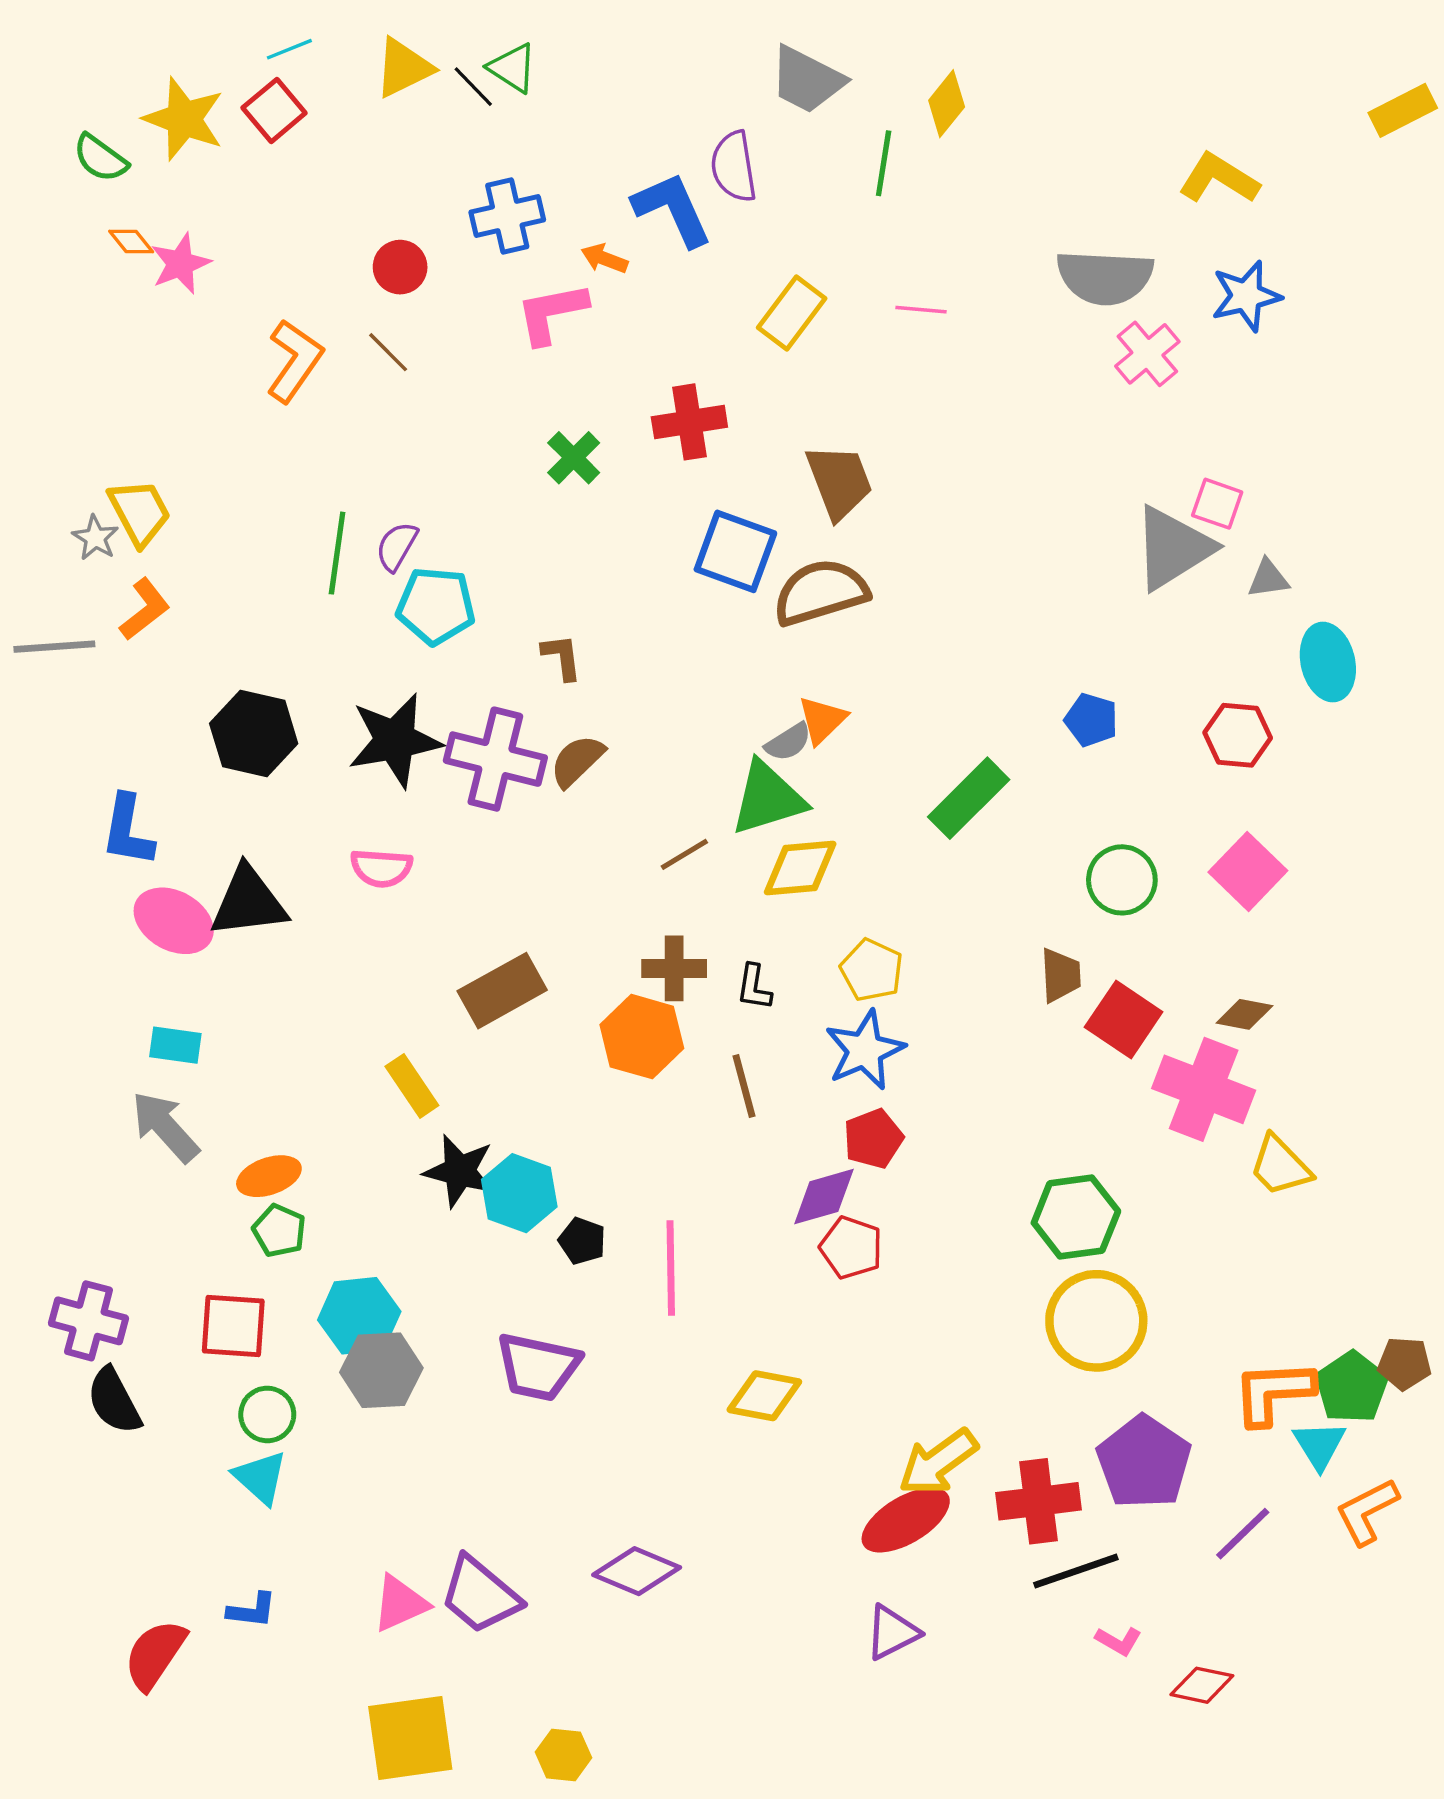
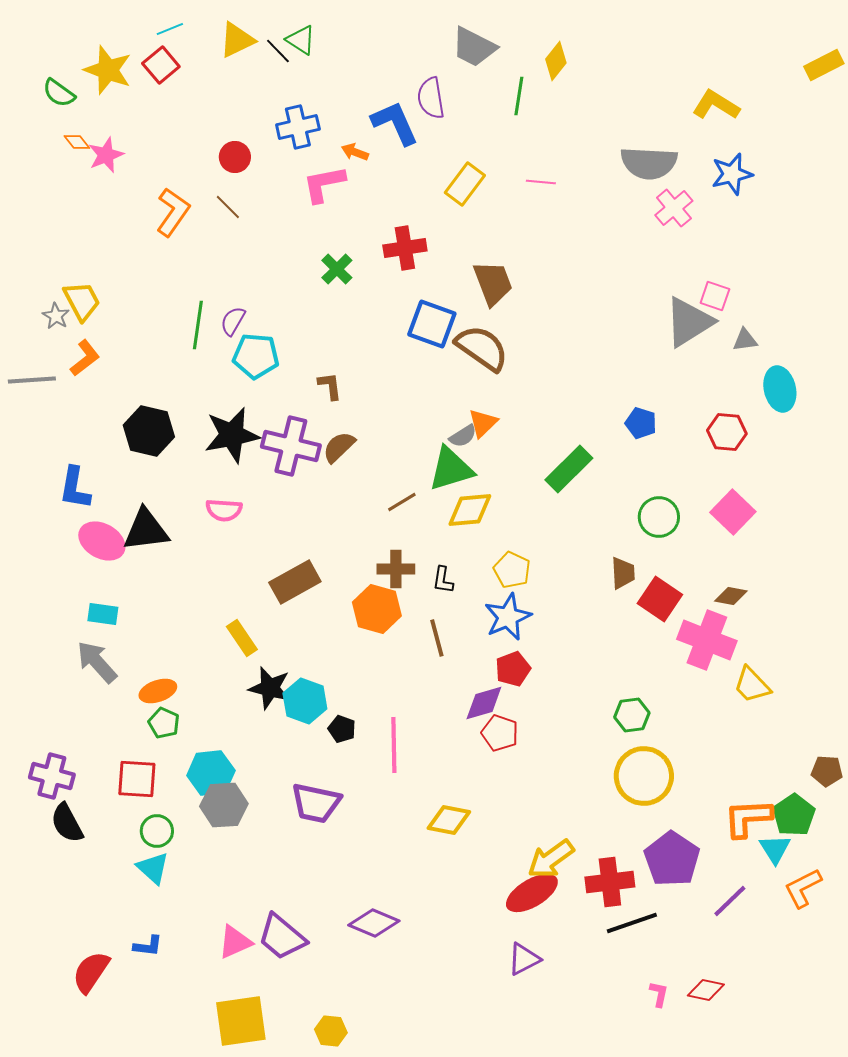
brown semicircle: (821, 592) -> (482, 348), turned 52
green hexagon: (1076, 1217) -> (632, 715), size x0.7
brown pentagon: (1404, 1363) -> (827, 771), moved
pink L-shape: (1118, 1641) -> (659, 994), moved, turned -108

